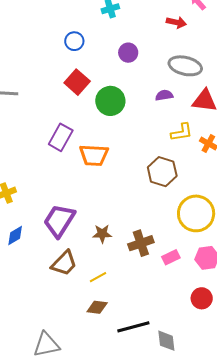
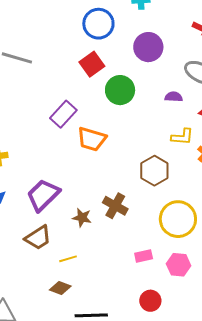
blue circle: (74, 41) -> (98, 24), size x1.6
purple circle: (128, 53) -> (148, 47), size x1.5
brown cross: (141, 243) -> (115, 206), moved, turned 35
red circle: (202, 298) -> (150, 301), moved

